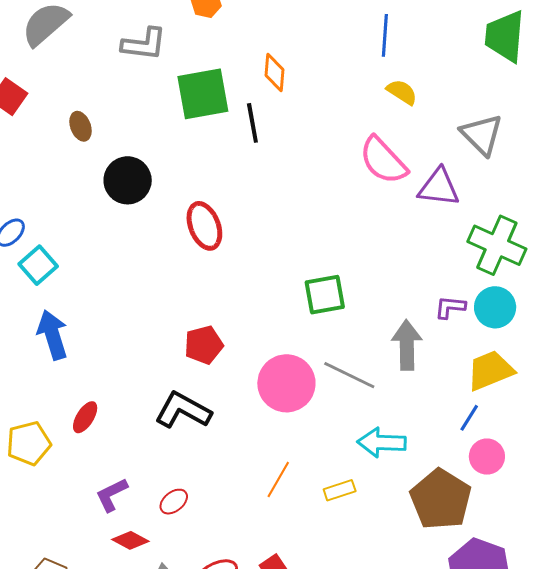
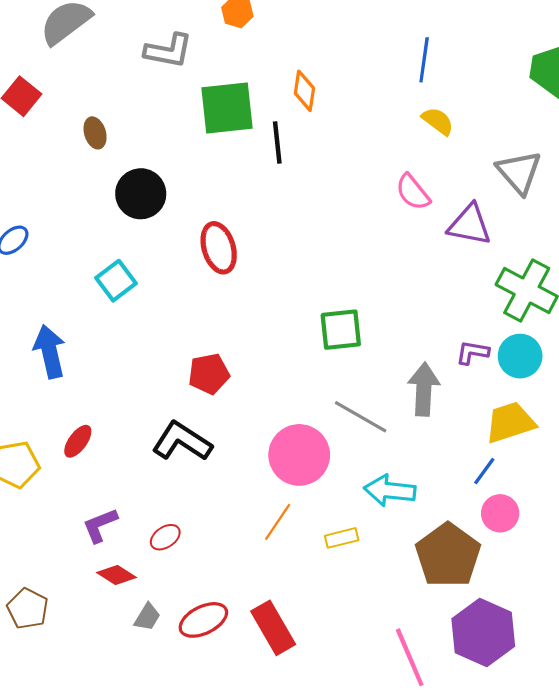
pink semicircle: (383, 160) -> (413, 192), size x0.7
cyan square: (38, 265) -> (116, 281), moved
pink circle: (286, 383) -> (299, 455), moved

